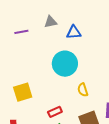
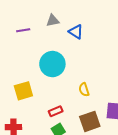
blue triangle: (74, 32) -> (76, 32), turned 35
cyan circle: (65, 64) -> (52, 64), moved

